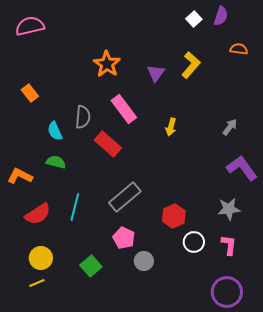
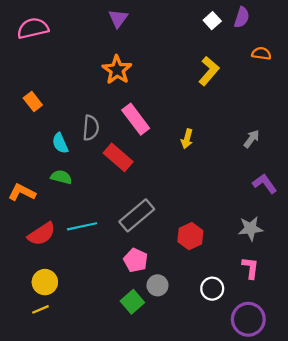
purple triangle: (156, 73) -> (118, 18), moved
purple L-shape: (242, 168) -> (265, 184), size x0.7
cyan line: (75, 207) -> (82, 226), turned 64
white circle: (194, 242) -> (212, 289), moved
green square: (91, 266) -> (132, 302), moved

